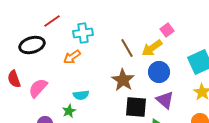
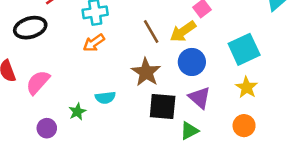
orange arrow: (72, 57) -> (94, 43), moved
cyan semicircle: (81, 95) -> (105, 98), moved

